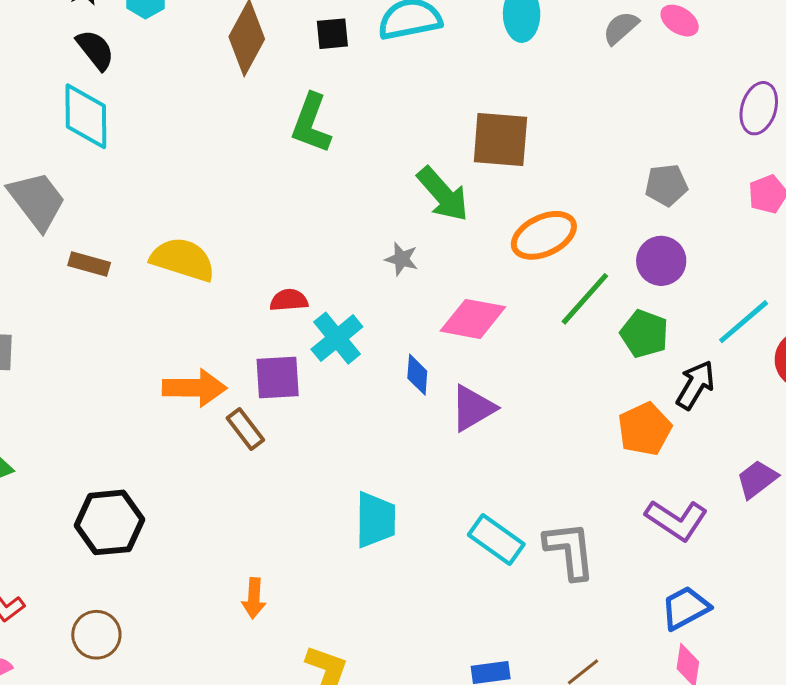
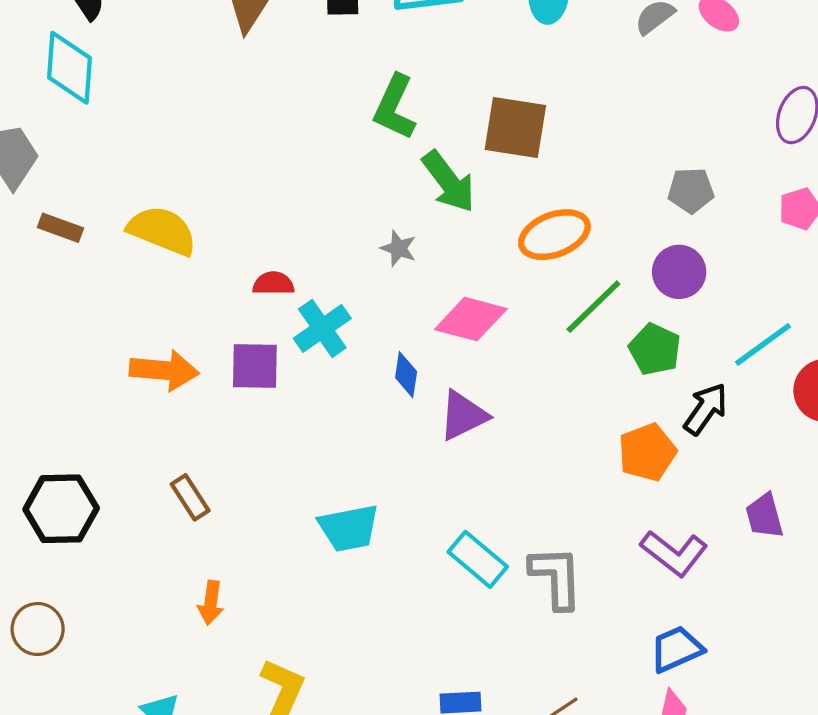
green L-shape: (311, 123) -> (395, 107), moved
brown rectangle: (245, 429) -> (190, 497), moved
purple trapezoid: (757, 479) -> (764, 516), turned -72
cyan trapezoid: (376, 520) -> (349, 528), turned 74

